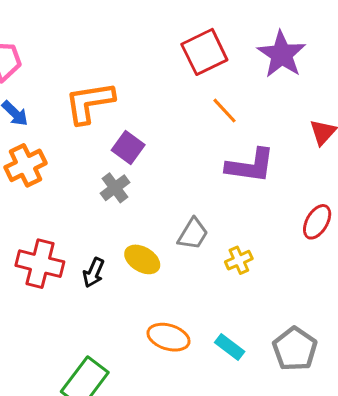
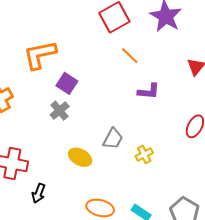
purple L-shape: (250, 166) -> (149, 91), size x0.7
black arrow: (94, 273) -> (39, 193), moved

